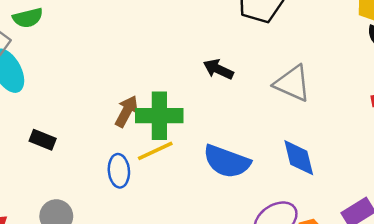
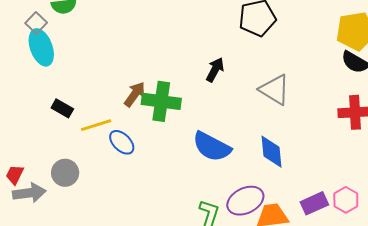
black arrow: (218, 69) -> (215, 70), turned 85
yellow line: (155, 151) -> (96, 125), moved
blue ellipse: (119, 171) -> (122, 142), turned -48

